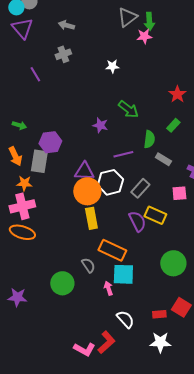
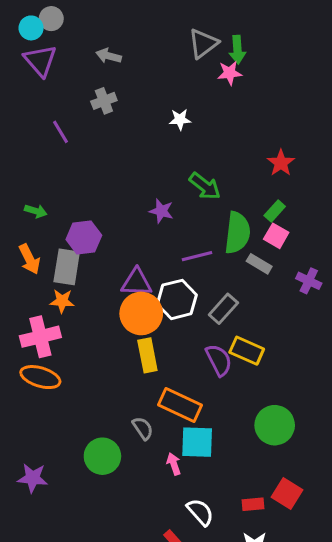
green semicircle: (149, 139) -> (237, 233), size x1.5
orange star: (24, 183) -> (62, 301), moved
pink square: (179, 193) -> (276, 236), moved, turned 35

